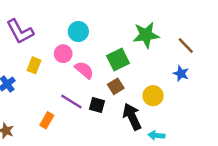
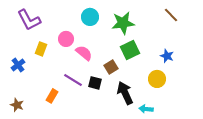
cyan circle: (78, 32) -> (90, 17), moved
green star: (146, 35) -> (123, 23), moved
brown line: (186, 46) -> (171, 15), moved
green square: (118, 60) -> (130, 50), moved
yellow circle: (153, 96) -> (157, 79), moved

